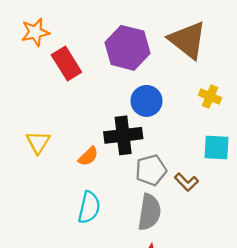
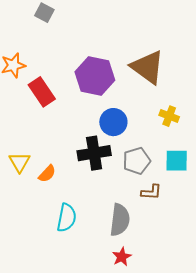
orange semicircle: (88, 156) -> (47, 174), moved
gray pentagon: (151, 170) -> (137, 161), moved
brown L-shape: (186, 182) -> (151, 192), turned -40

